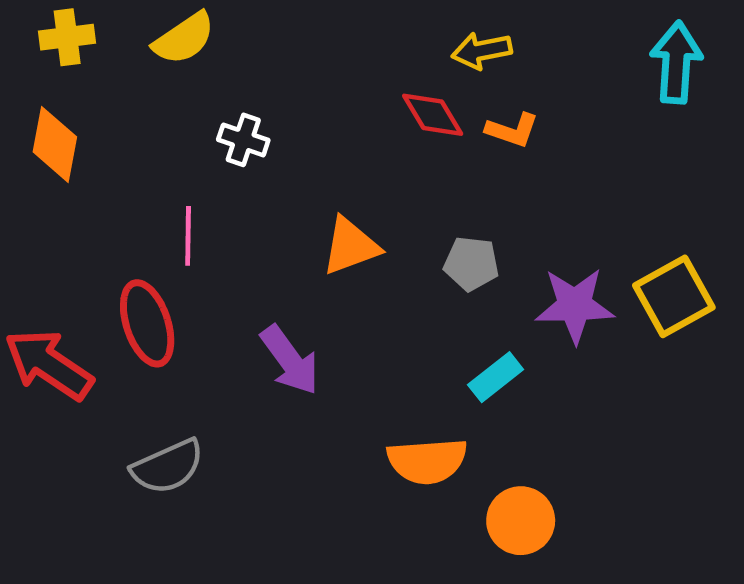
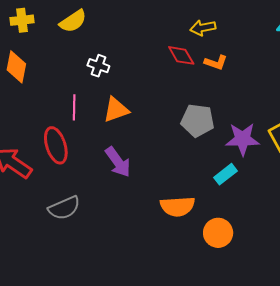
orange triangle: (351, 246) -> (116, 110), moved
gray pentagon: (471, 264) -> (198, 120), size x1.4
cyan rectangle: (496, 377) -> (225, 174), moved

